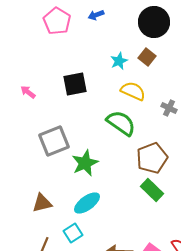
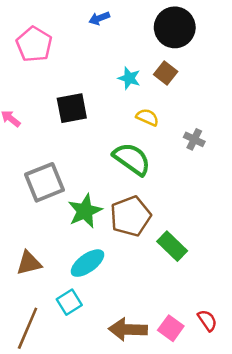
pink pentagon: (57, 21) -> (34, 44), moved
cyan star: (119, 61) -> (129, 78), turned -30
yellow semicircle: (133, 91) -> (147, 117), size x0.7
brown pentagon: (152, 158) -> (130, 216), moved

